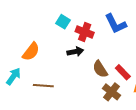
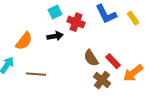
cyan square: (63, 22) -> (55, 12), turned 32
black arrow: (75, 52) -> (55, 36), moved

